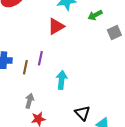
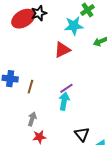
purple line: (40, 58) -> (66, 88), moved, turned 40

